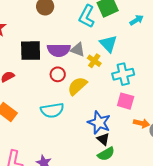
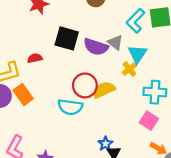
cyan triangle: (108, 44) -> (137, 54), moved
gray triangle: (78, 50) -> (115, 43), moved
red circle: (58, 74) -> (85, 85), moved, size x1.5
blue star: (99, 123) -> (105, 144), moved, size x0.6

